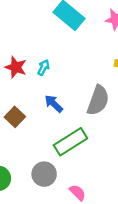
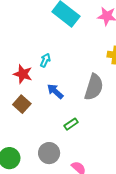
red star: (16, 67) -> (23, 74), moved
green rectangle: (70, 142) -> (71, 124), size x0.5

